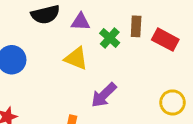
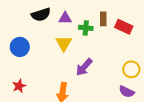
green cross: (110, 38) -> (86, 28), turned -32
yellow triangle: (76, 58) -> (64, 43), turned 42

